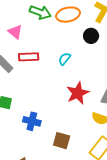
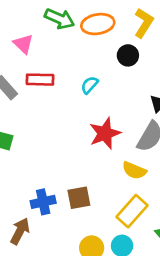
blue cross: (32, 121) -> (43, 202), moved, turned -30
brown square: (62, 141) -> (79, 198), turned -30

